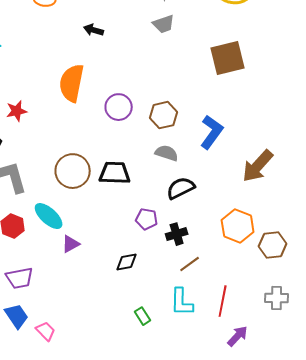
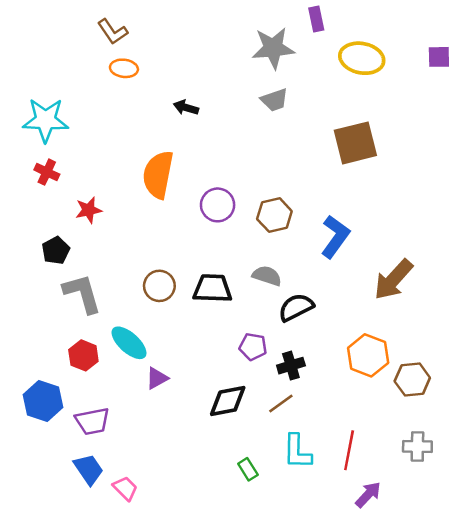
gray semicircle: (167, 153) -> (267, 276), moved
brown circle: (73, 171) -> (159, 286), size x0.7
black diamond: (127, 262) -> (228, 401), size x1.4
brown line: (190, 264) -> (281, 404), moved

